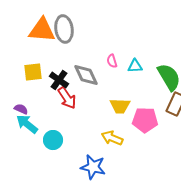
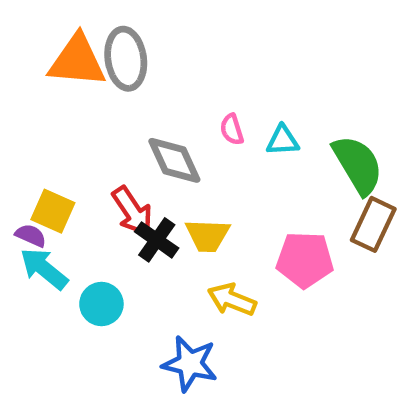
yellow square: (33, 72) -> (53, 211), moved, turned 30
black cross: (59, 80) -> (157, 240), moved
yellow trapezoid: (120, 106) -> (208, 235), moved

